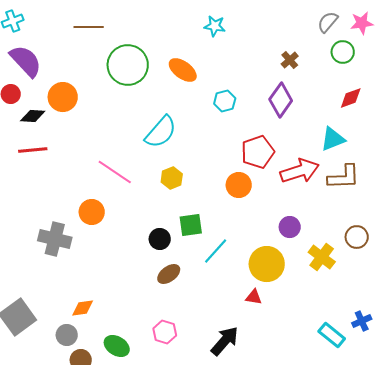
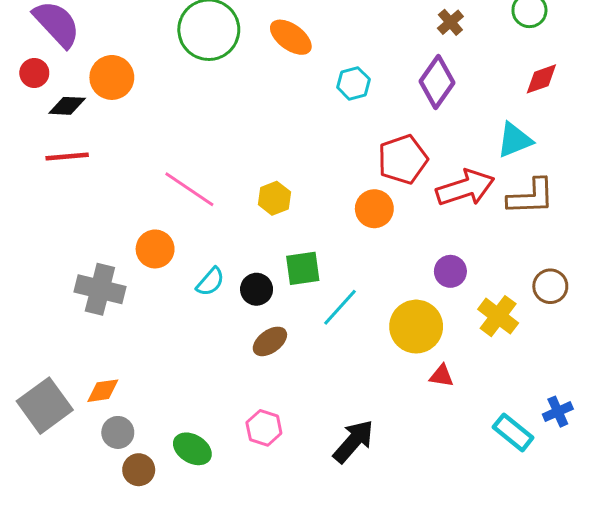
cyan semicircle: (161, 132) -> (210, 282), moved, size x0.6
red triangle: (254, 297) -> (441, 376), moved
orange diamond: (83, 308) -> (103, 391), moved

